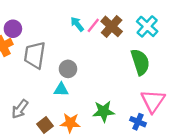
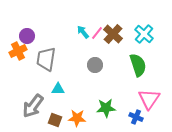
gray circle: (68, 69) -> (95, 65), moved
cyan triangle: (61, 90) -> (58, 89), moved
gray arrow: (20, 109) -> (33, 106), size x1.4
brown square: (45, 125) -> (55, 120), turned -32

